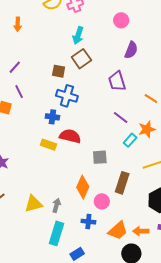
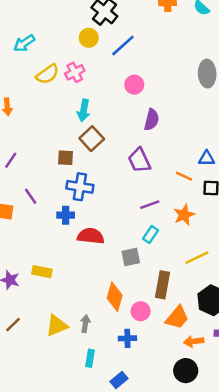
purple line: (19, 92) -> (31, 196), moved
purple line: (121, 118) -> (150, 205), turned -49
cyan rectangle: (130, 140) -> (150, 234), moved
yellow rectangle: (49, 145) -> (42, 272), moved
orange trapezoid: (118, 231) -> (177, 318), moved
cyan rectangle: (57, 233) -> (90, 358), size x0.6

